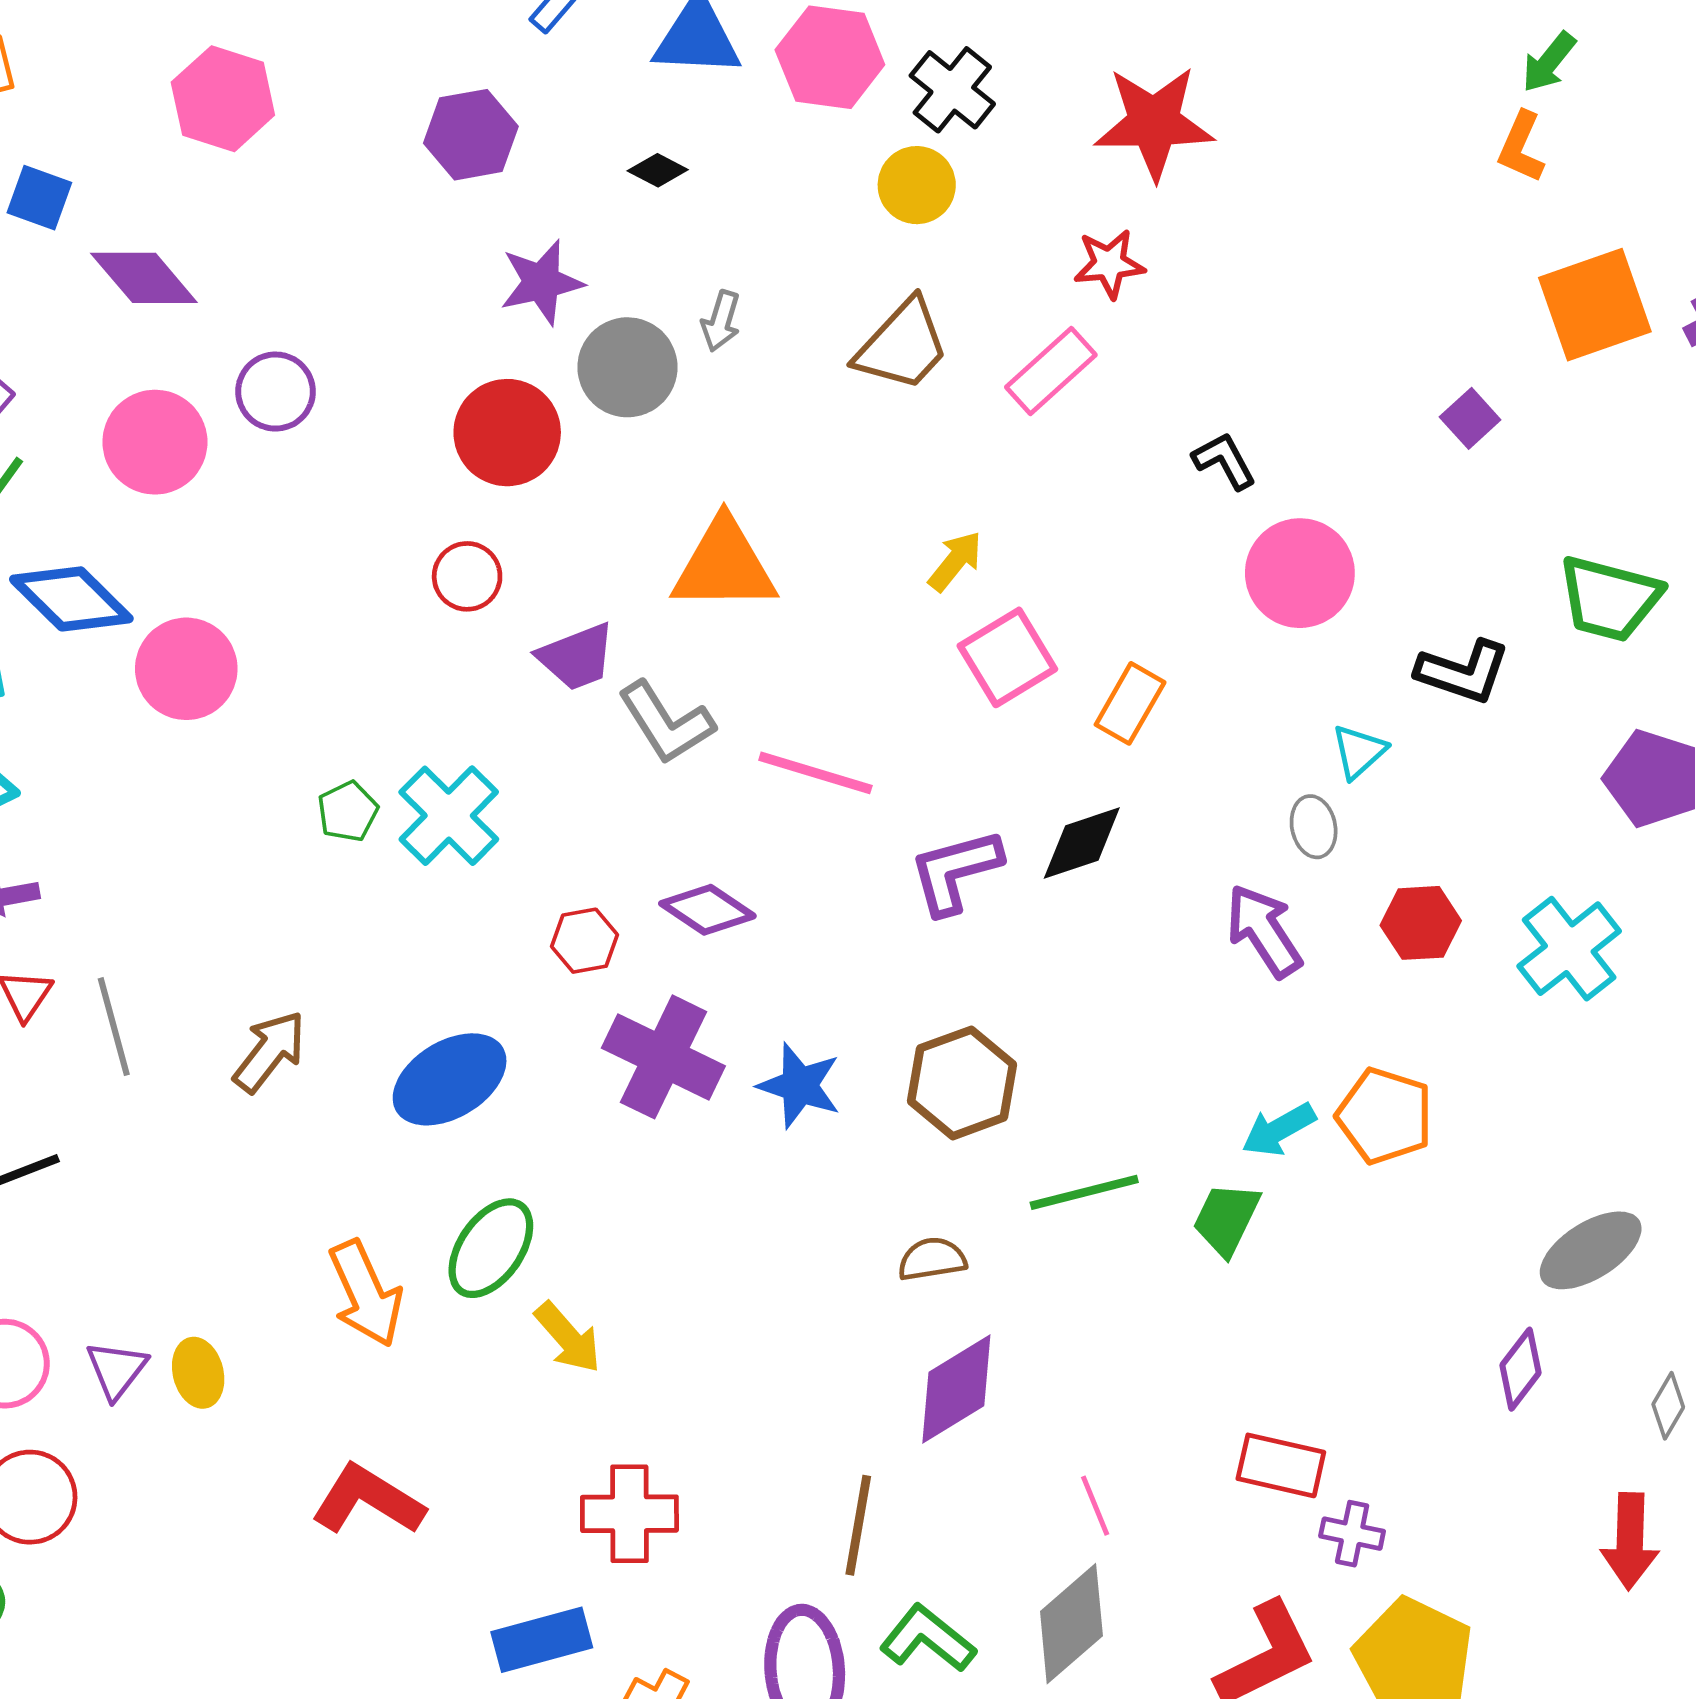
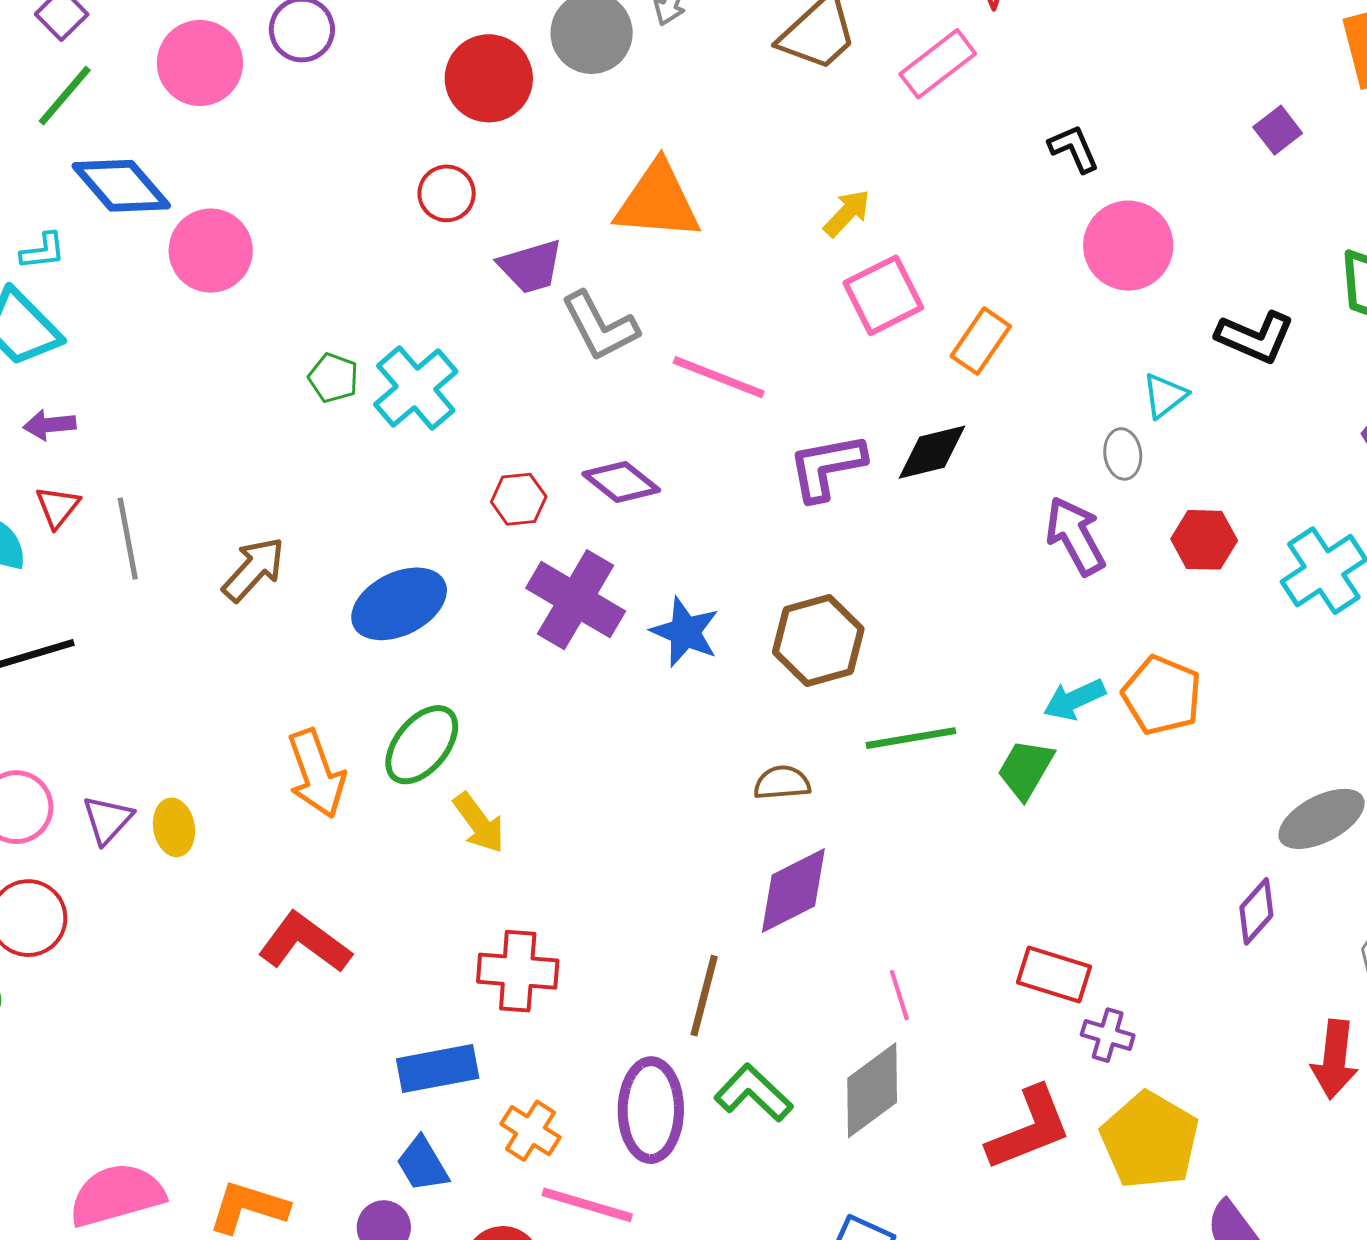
green pentagon: (348, 811) -> (333, 378), turned -30

